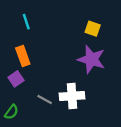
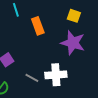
orange rectangle: (23, 56) -> (38, 26), moved

